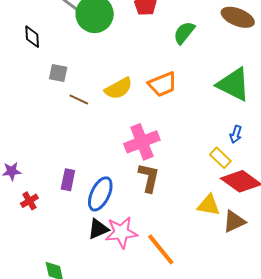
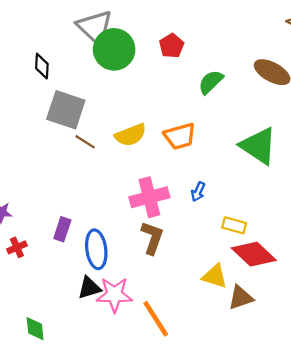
gray square: (58, 73) -> (66, 110), size x1.8
blue arrow: (236, 134) -> (198, 192), moved
yellow rectangle: (220, 158) -> (234, 225), turned -35
blue ellipse: (100, 194) -> (96, 249), turned -40

